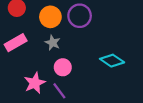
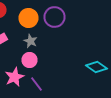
cyan diamond: (112, 61) -> (96, 67), moved
pink circle: (63, 67) -> (30, 60), moved

